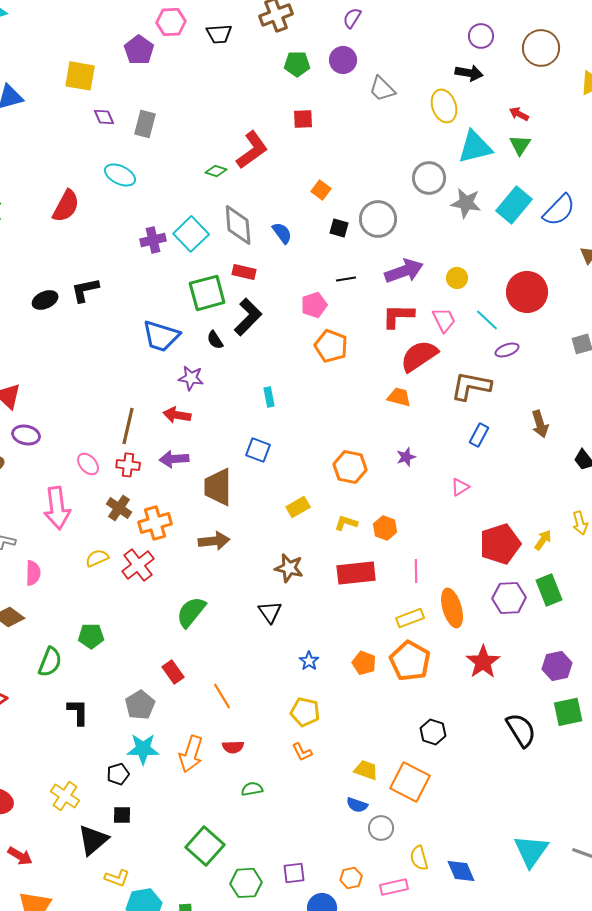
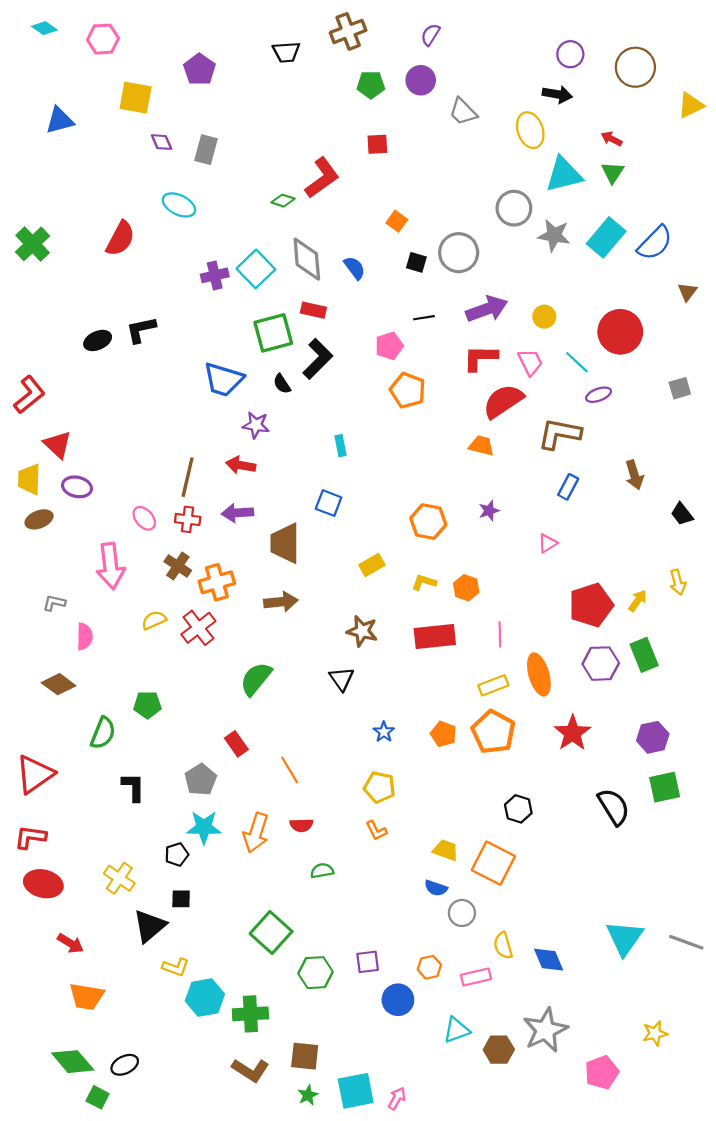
pink hexagon: (171, 22) -> (103, 39), moved

